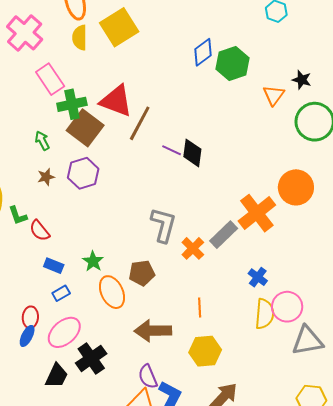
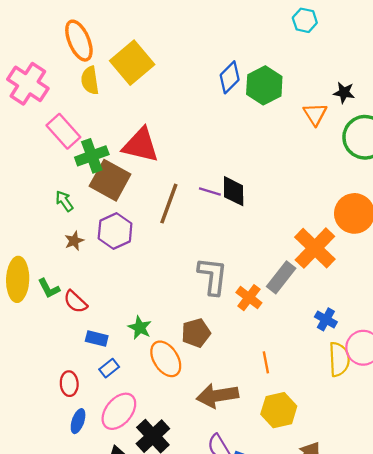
brown line: (140, 123) -> (169, 204), moved
red ellipse: (30, 317) -> (69, 384), moved

